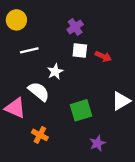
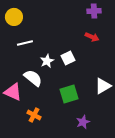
purple cross: (75, 27) -> (94, 11), moved, turned 32
white square: (80, 50) -> (68, 58), moved, turned -32
red arrow: (103, 56) -> (92, 37), moved

